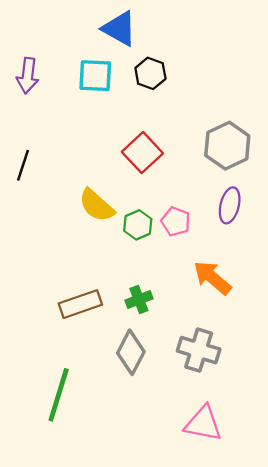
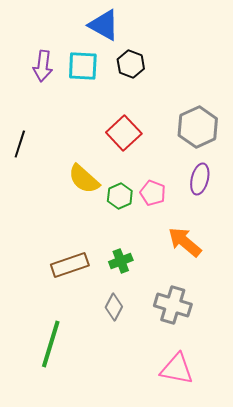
purple arrow: (28, 76) -> (43, 66), moved
gray diamond: (131, 352) -> (114, 307), size x0.7

